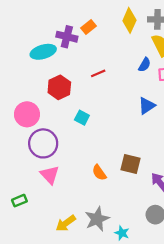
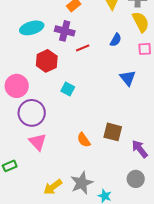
purple cross: (67, 37) -> (65, 31), moved
blue semicircle: (145, 65) -> (116, 40), moved
blue triangle: (147, 106) -> (128, 78), turned -36

